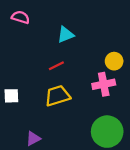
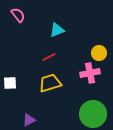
pink semicircle: (21, 17) -> (18, 15), turned 35

